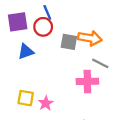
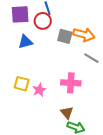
pink cross: (87, 81) -> (71, 83), moved

